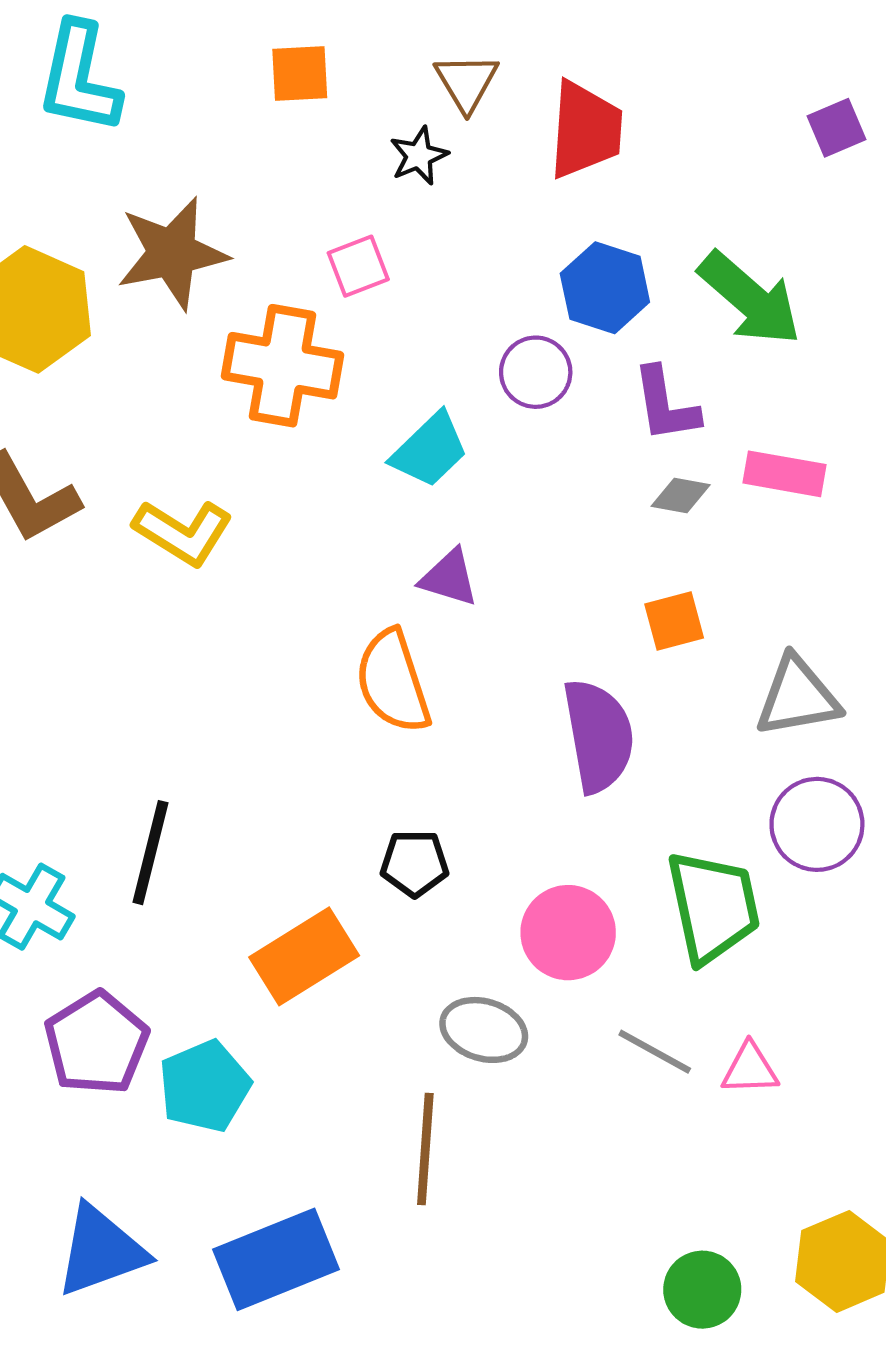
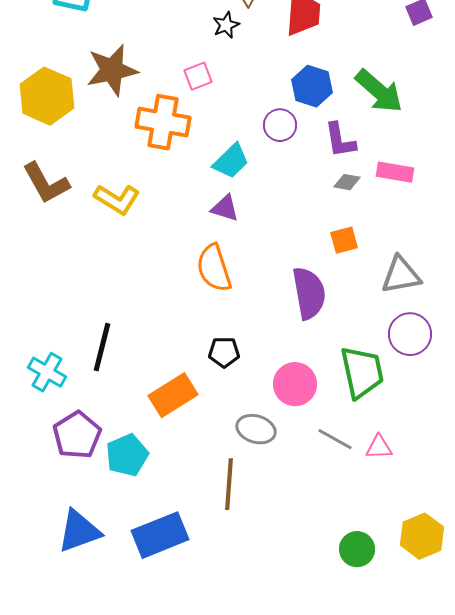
purple triangle: (449, 578) -> (225, 208), moved

